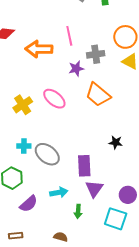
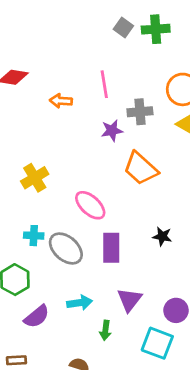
orange arrow: (39, 49) -> (61, 101), size x0.6
pink ellipse: (54, 99) -> (90, 205), moved
purple rectangle: (84, 166) -> (111, 248), moved

